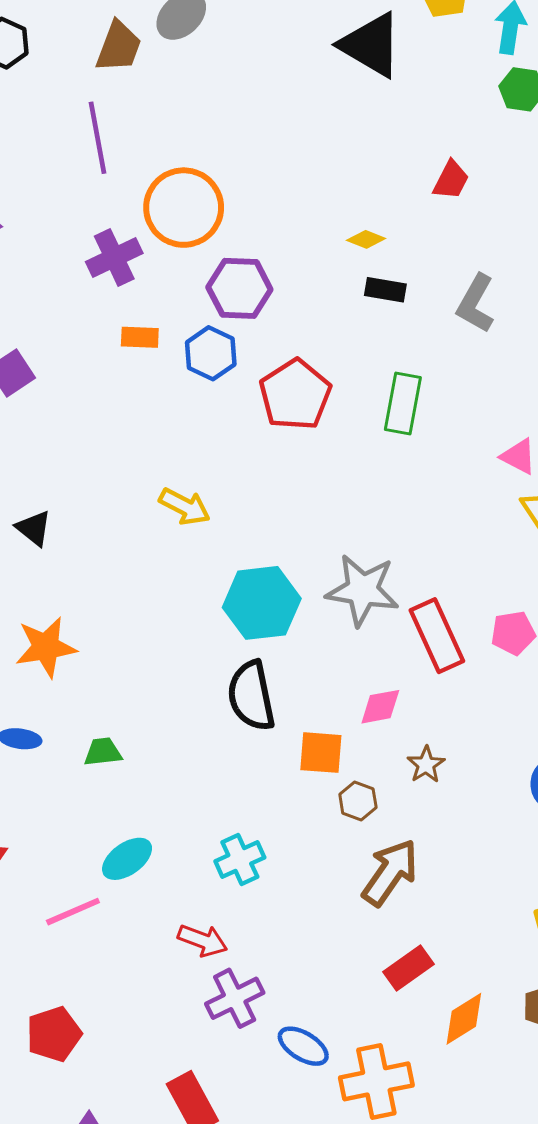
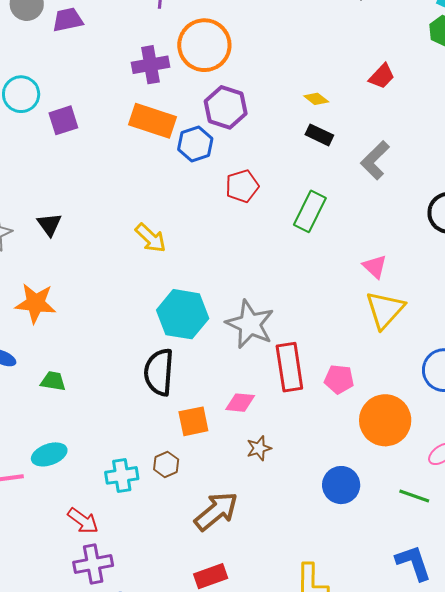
orange rectangle: (140, 337) -> (152, 121), size x1.8
red pentagon: (295, 395) -> (242, 186), size x0.7
orange square: (321, 753) -> (193, 421), turned -32
brown hexagon: (358, 801) -> (166, 464), moved

